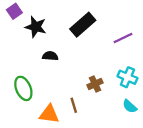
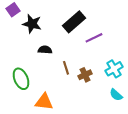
purple line: (123, 38) -> (94, 38), moved
cyan cross: (127, 77) -> (114, 69), turned 36
brown line: (74, 105) -> (66, 68), moved

